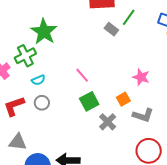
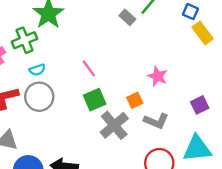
gray circle: (42, 103) -> (39, 97), size x1.6
gray cross: (108, 122) -> (114, 125), size x1.4

